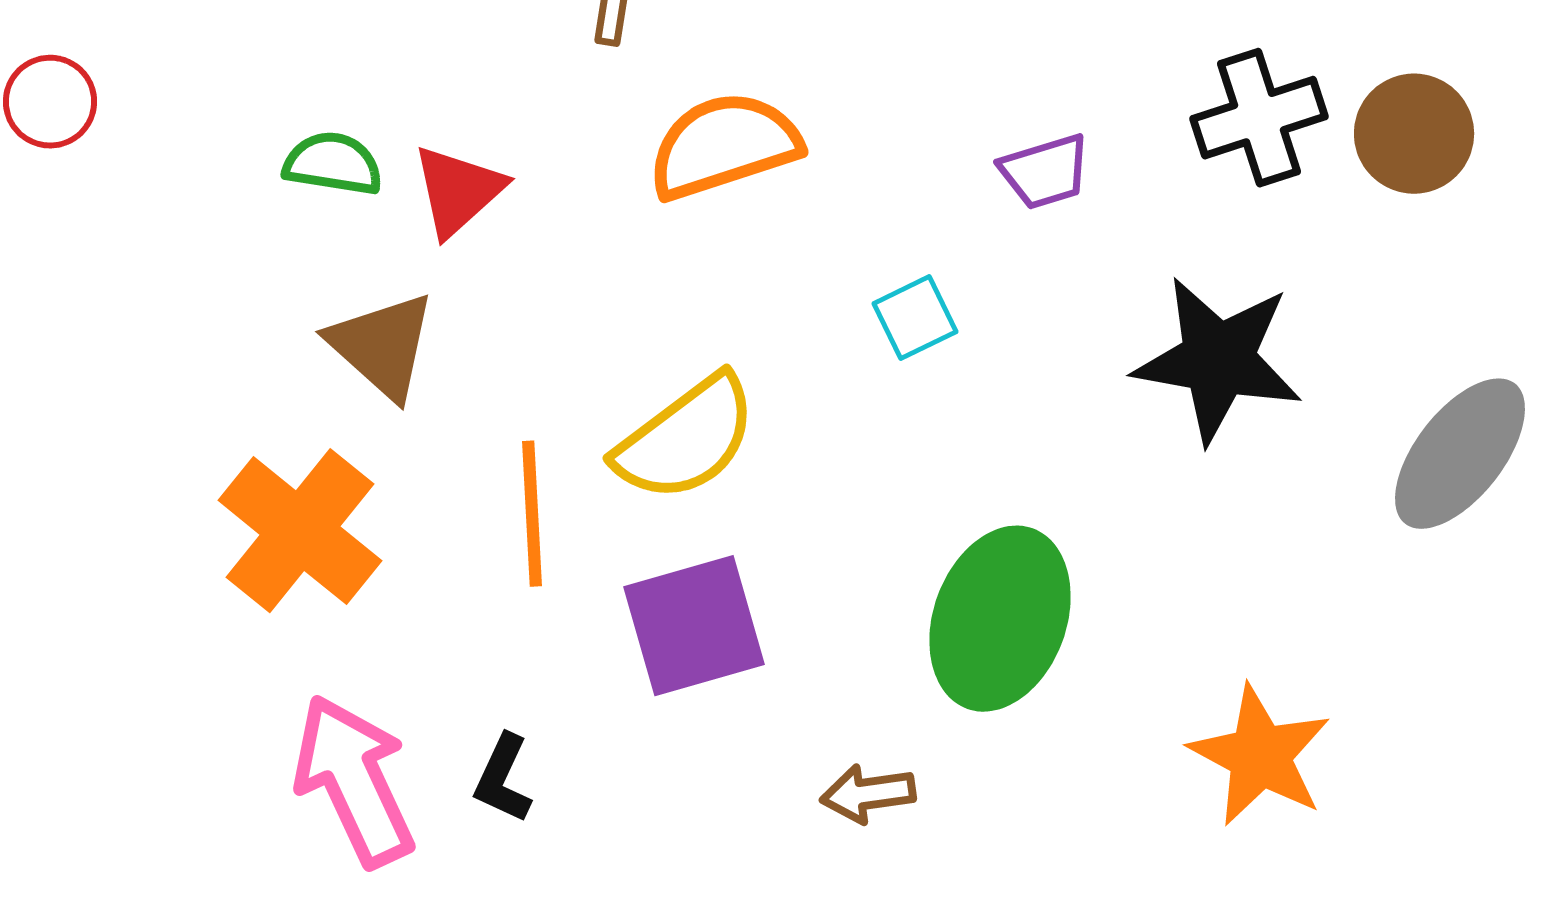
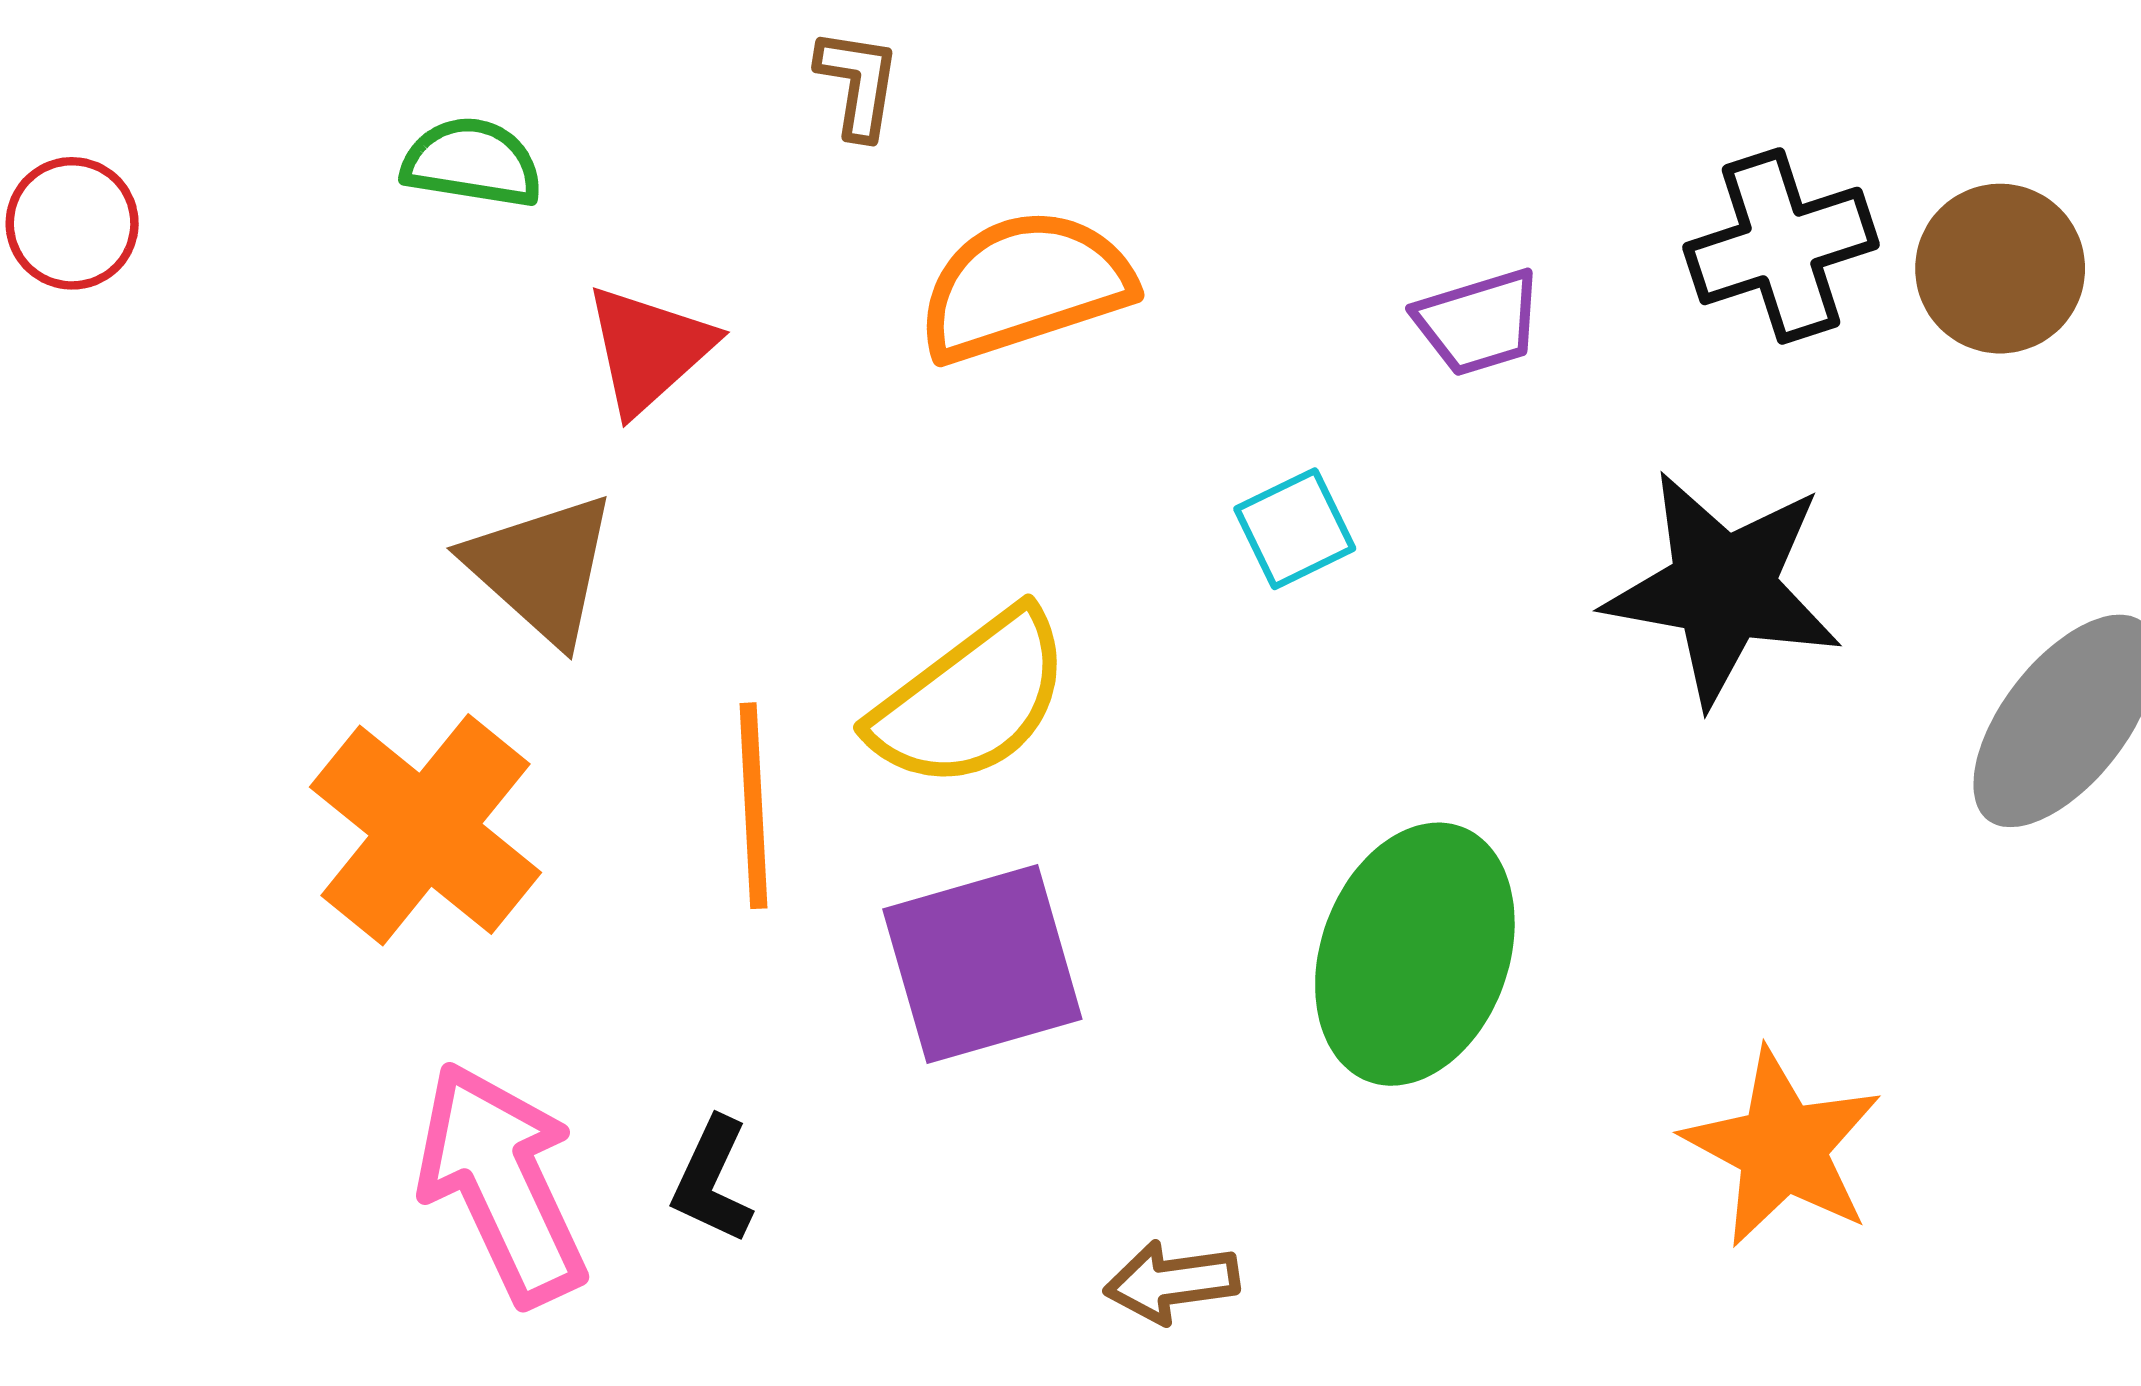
green semicircle: (333, 164) -> (472, 163), moved
brown arrow: (868, 794) -> (1172, 1282), moved

